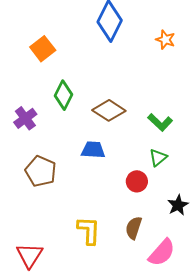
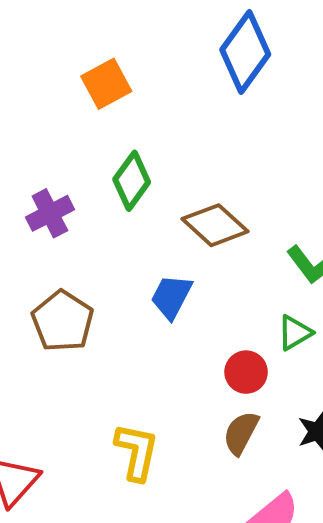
blue trapezoid: (93, 150) -> (171, 297), turned -75
brown semicircle: (134, 228) -> (241, 433), moved

